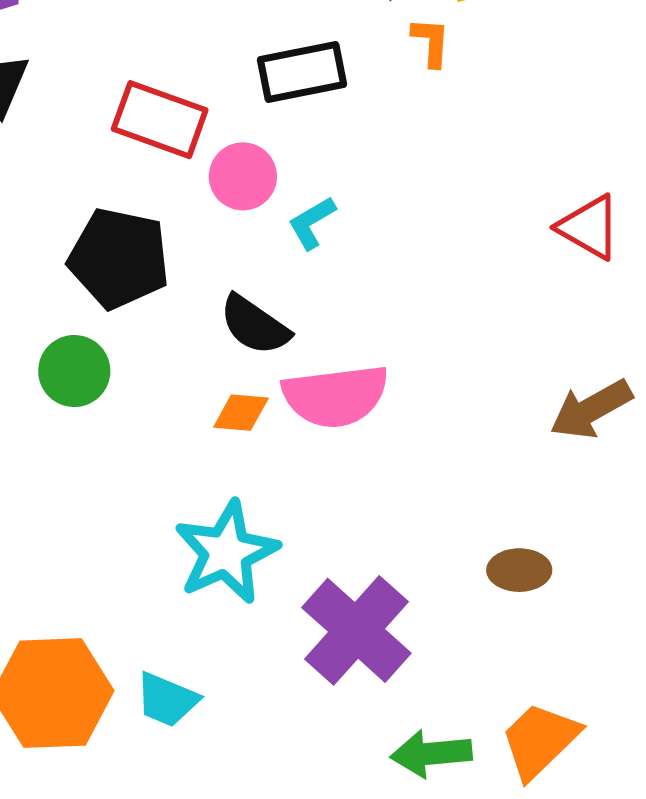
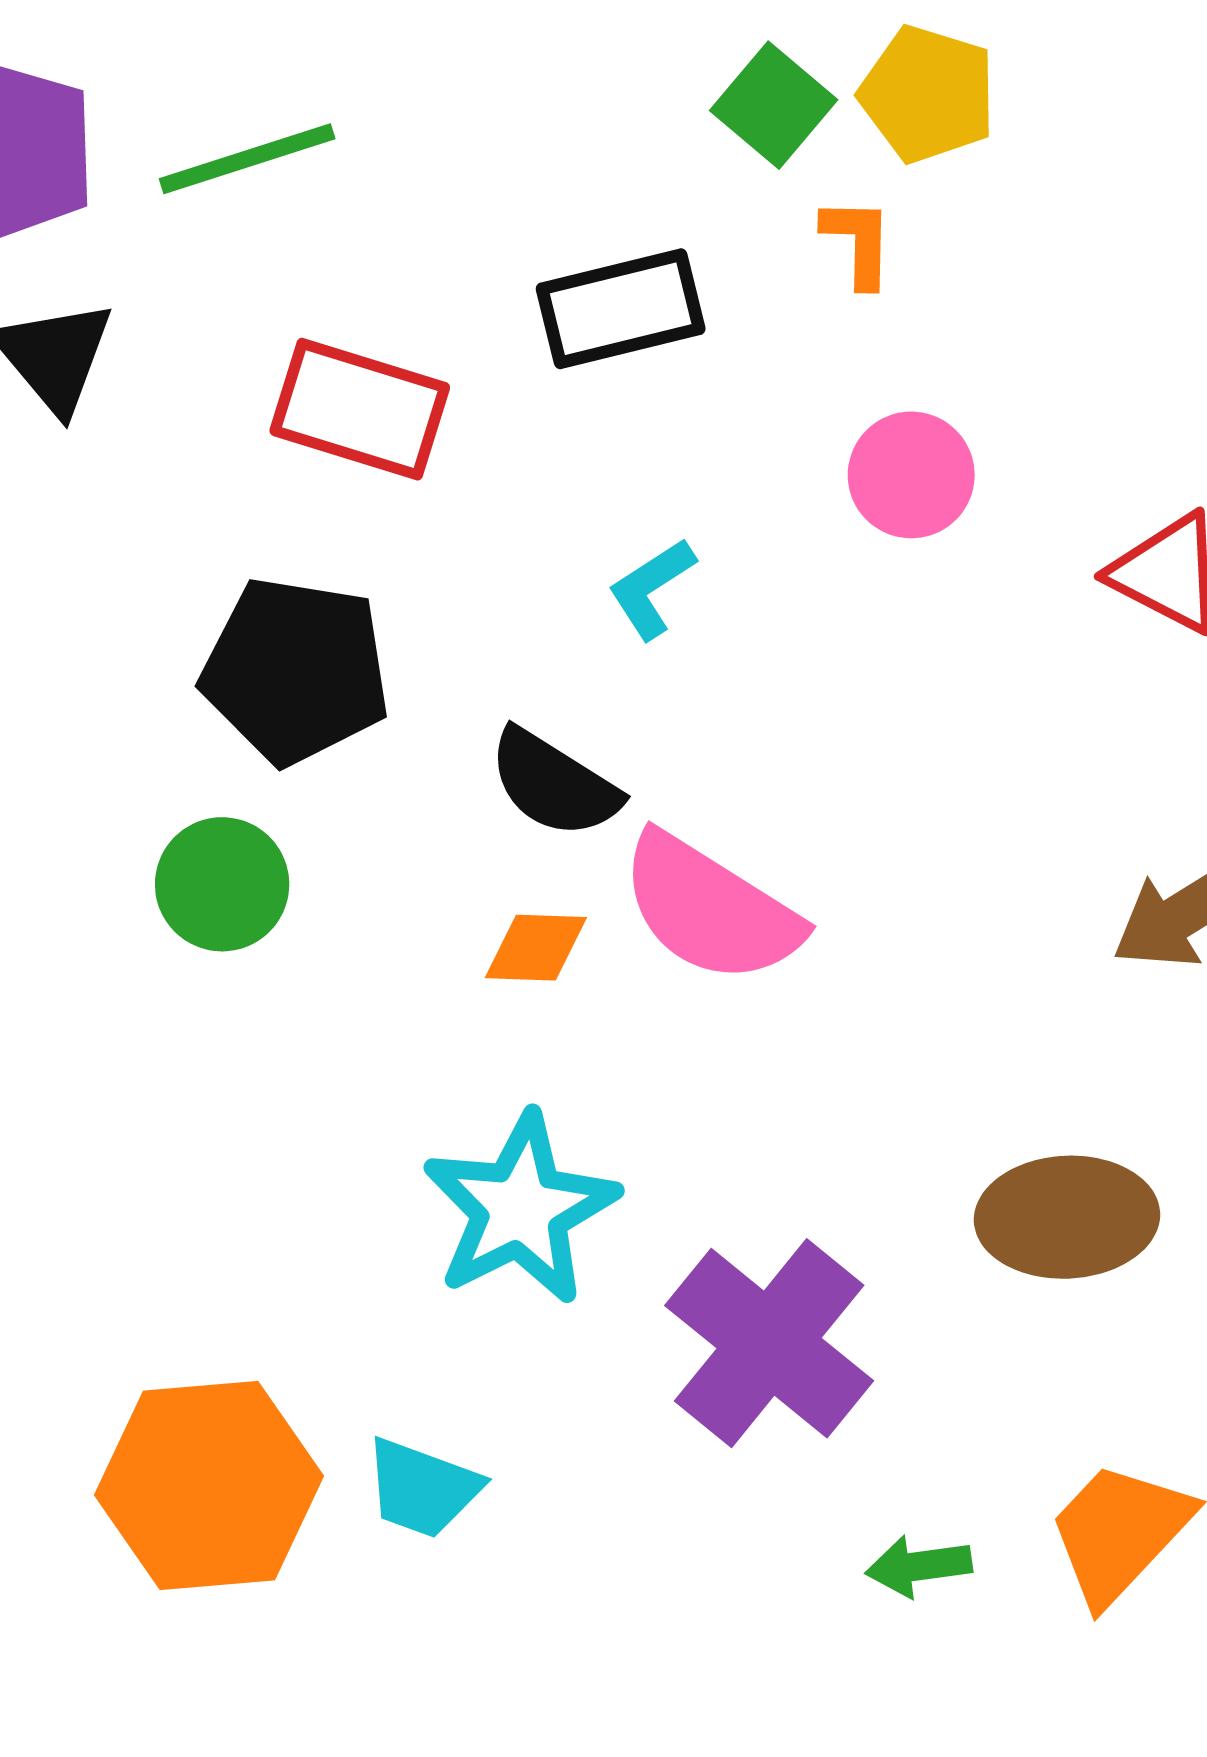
pink circle: (243, 176) -> (911, 475), moved
pink semicircle: (335, 396) -> (710, 909), turned 42
brown ellipse: (519, 570) -> (1067, 1217), size x1.5
green arrow: (431, 754) -> (919, 1566), size x0.7

